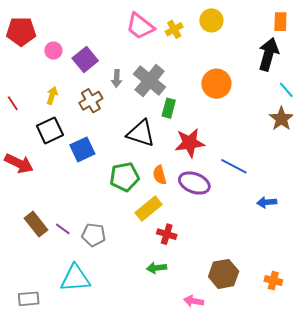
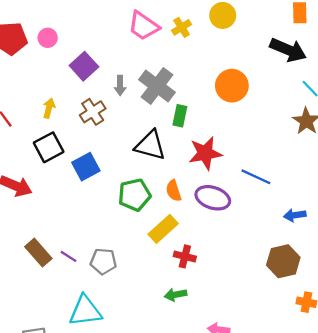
pink circle: (53, 51) -> (48, 38), moved
black arrow: (268, 54) -> (288, 50), turned 100
brown hexagon: (224, 274) -> (283, 261), moved

